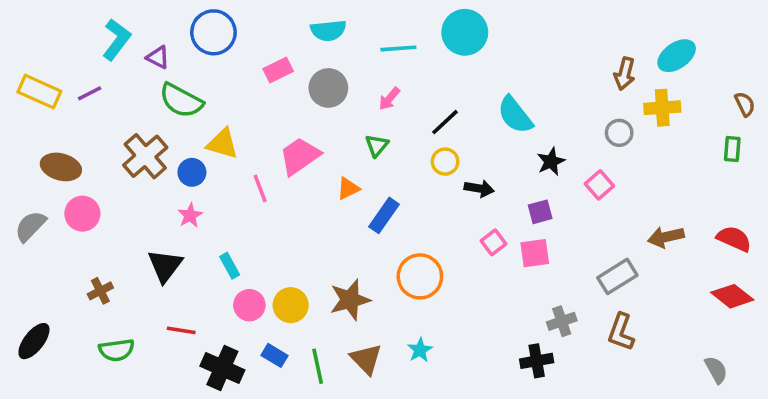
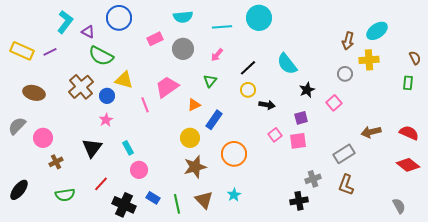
pink circle: (82, 214) -> (43, 138), moved
yellow circle: (291, 305) -> (190, 138), moved
red line: (181, 330) -> (101, 184), turned -56

